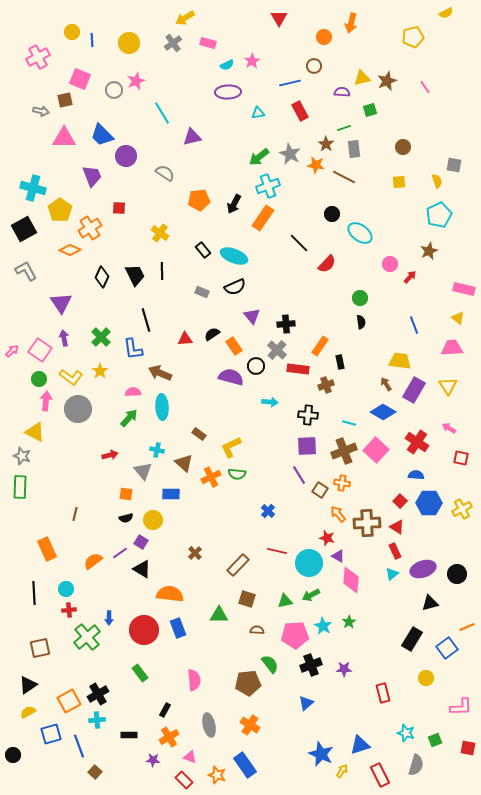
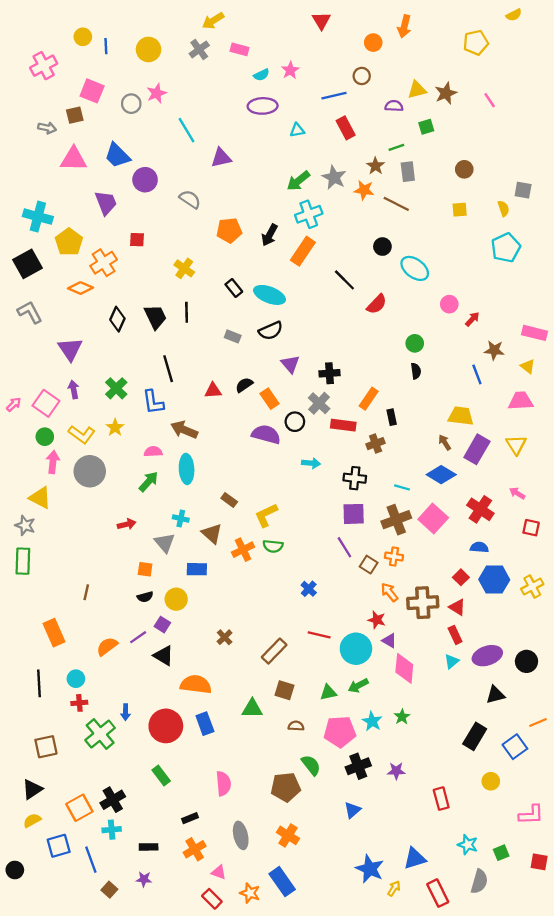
brown star: (429, 251) -> (494, 350), moved, turned 30
black rectangle: (165, 710) -> (190, 818), turned 40
purple star: (153, 760) -> (144, 879), moved

